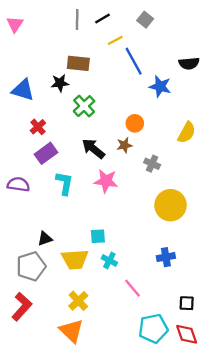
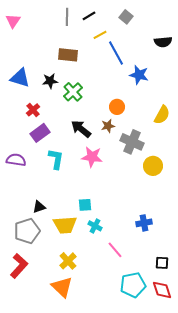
black semicircle: (189, 63) -> (163, 42), moved
black star: (60, 83) -> (50, 81), moved
gray cross: (152, 164) -> (132, 142), size x1.6
yellow circle: (171, 205) -> (153, 166), moved, size x0.7

